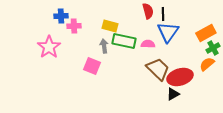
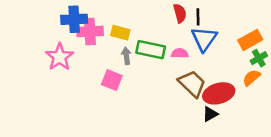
blue cross: (61, 16) -> (74, 19), size x1.5
pink cross: (74, 26) -> (90, 31), size x1.5
yellow rectangle: (110, 26) -> (120, 33), moved

